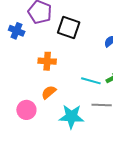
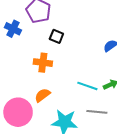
black square: (69, 27) -> (56, 36), moved, size x0.6
pink circle: (26, 110) -> (18, 112), size x1.4

